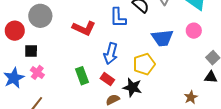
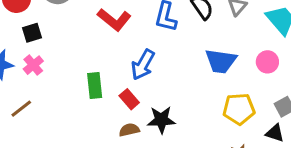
black square: (31, 51) -> (32, 33), turned -32
yellow pentagon: (144, 64) -> (239, 109), moved
black star: (132, 87) -> (161, 120), turned -30

